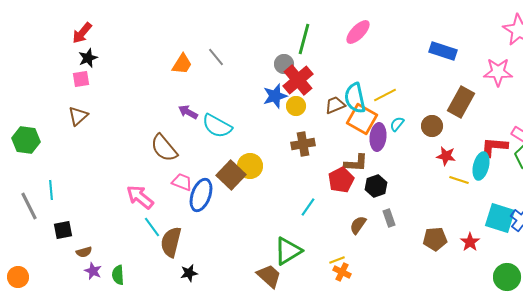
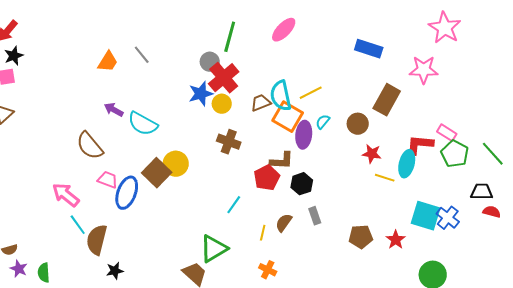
brown cross: (303, 144) -> (229, 142), turned 30
yellow line: (337, 260) -> (263, 233), moved, turned -56

